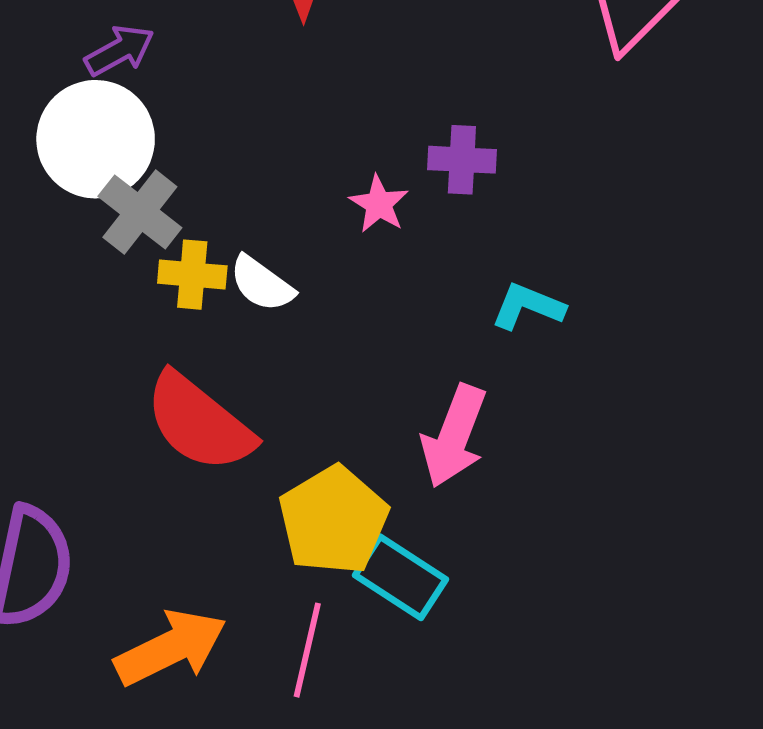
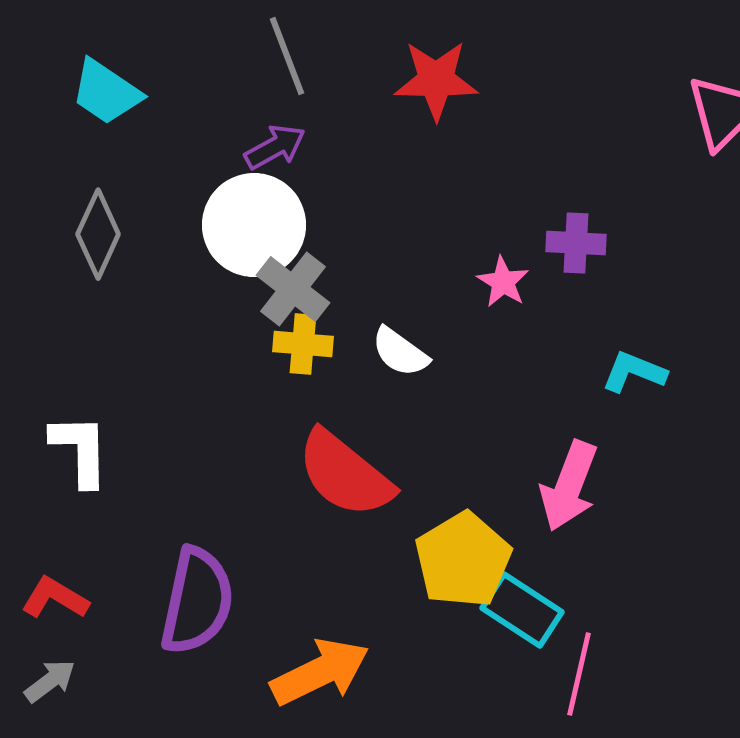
yellow cross: (192, 275) -> (303, 344), moved
pink line: (307, 650) -> (579, 674), moved

